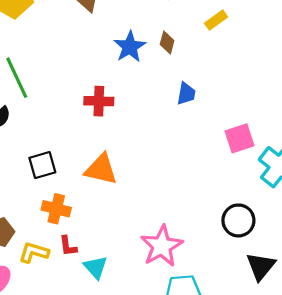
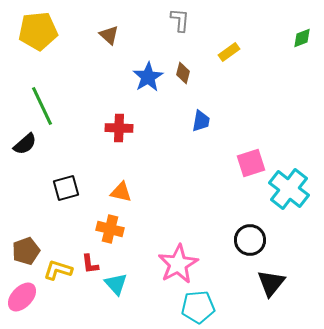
orange triangle: (101, 169) -> (121, 192), size x0.7
orange cross: (56, 209) -> (110, 229), moved

